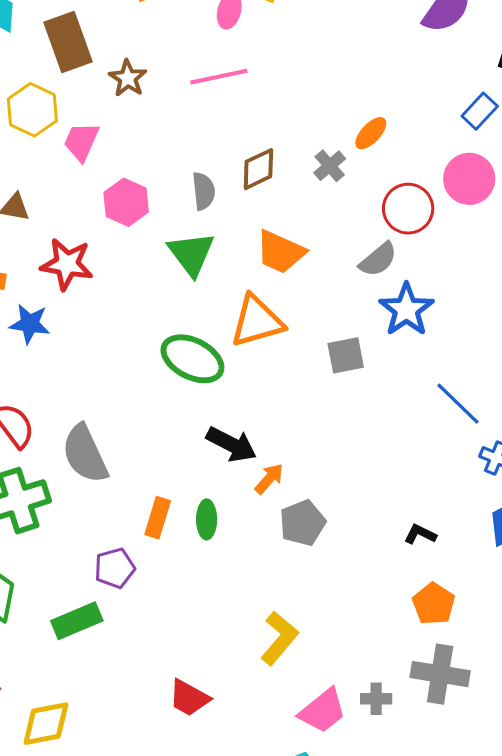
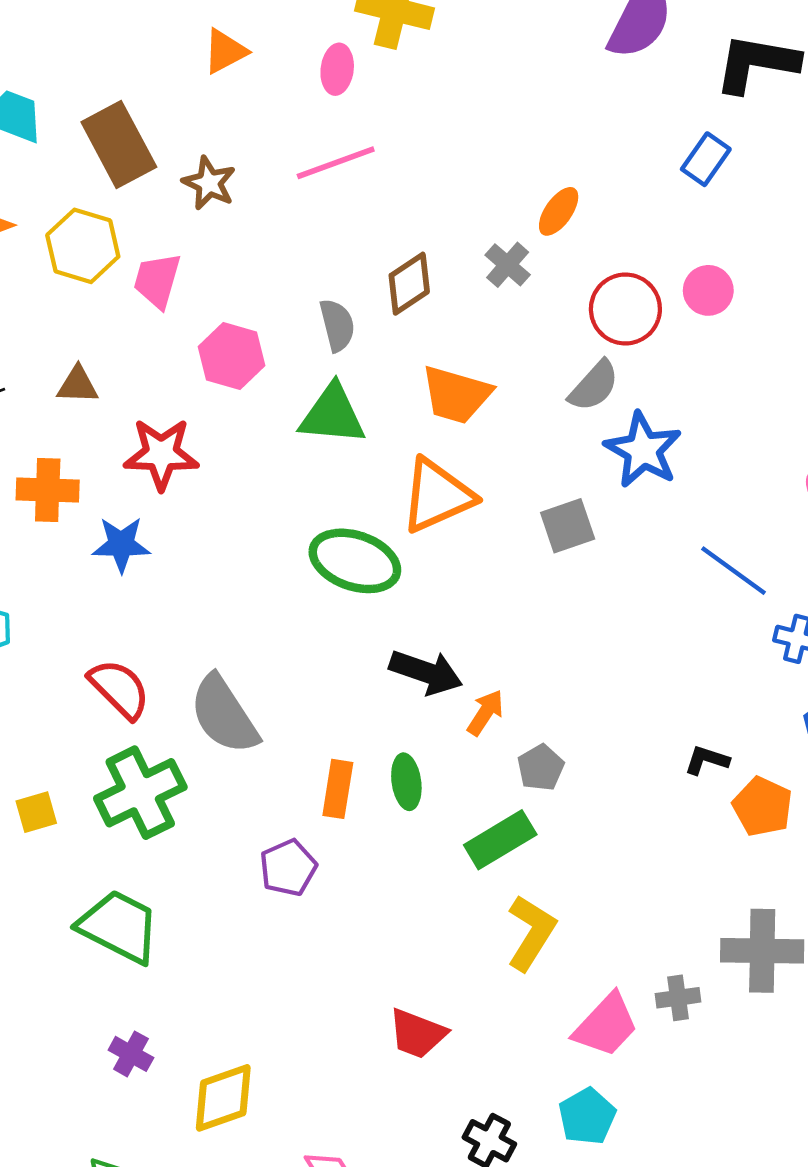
pink circle: (469, 179) -> (708, 290), moved, size x0.7
green triangle: (191, 254) -> (332, 415), turned -40
gray pentagon: (303, 523) -> (541, 768), size x0.7
orange pentagon: (434, 604) -> (763, 807), moved
green rectangle: (77, 621) -> (500, 840), moved

